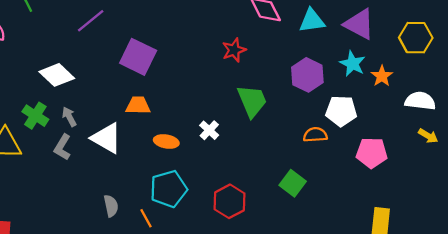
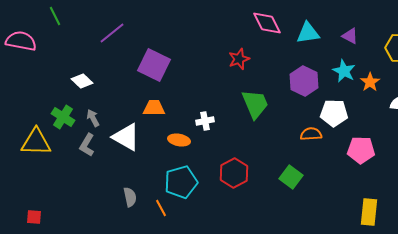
purple triangle: (359, 24) -> (350, 36), size x0.6
white diamond: (57, 75) -> (82, 81), size x0.7
white cross: (209, 130) -> (205, 121), moved, turned 36
red hexagon: (229, 201) -> (234, 173), moved

